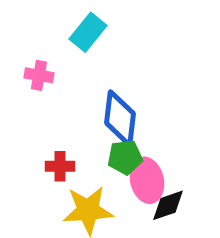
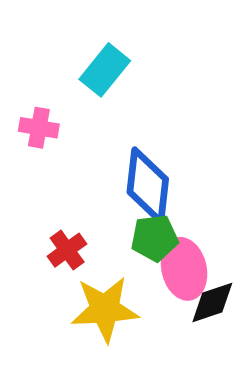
red cross: (60, 166) -> (67, 250), turned -36

